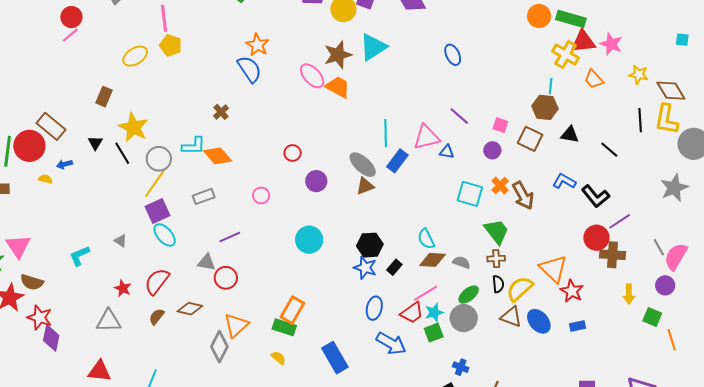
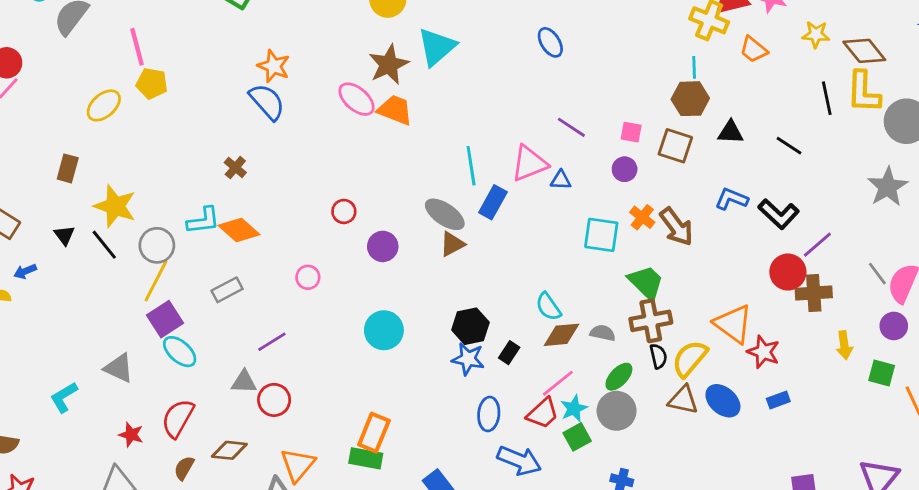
gray triangle: (121, 241) -> (119, 368), size x1.6
brown cross: (496, 259) -> (651, 321), size x1.6

